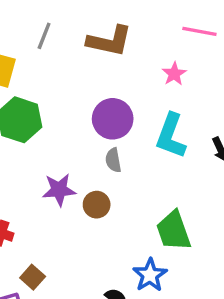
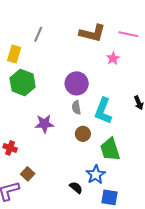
brown L-shape: (109, 41) -> (92, 33), moved
cyan L-shape: (171, 136) -> (103, 111), moved
brown circle: (97, 205) -> (83, 134), moved

